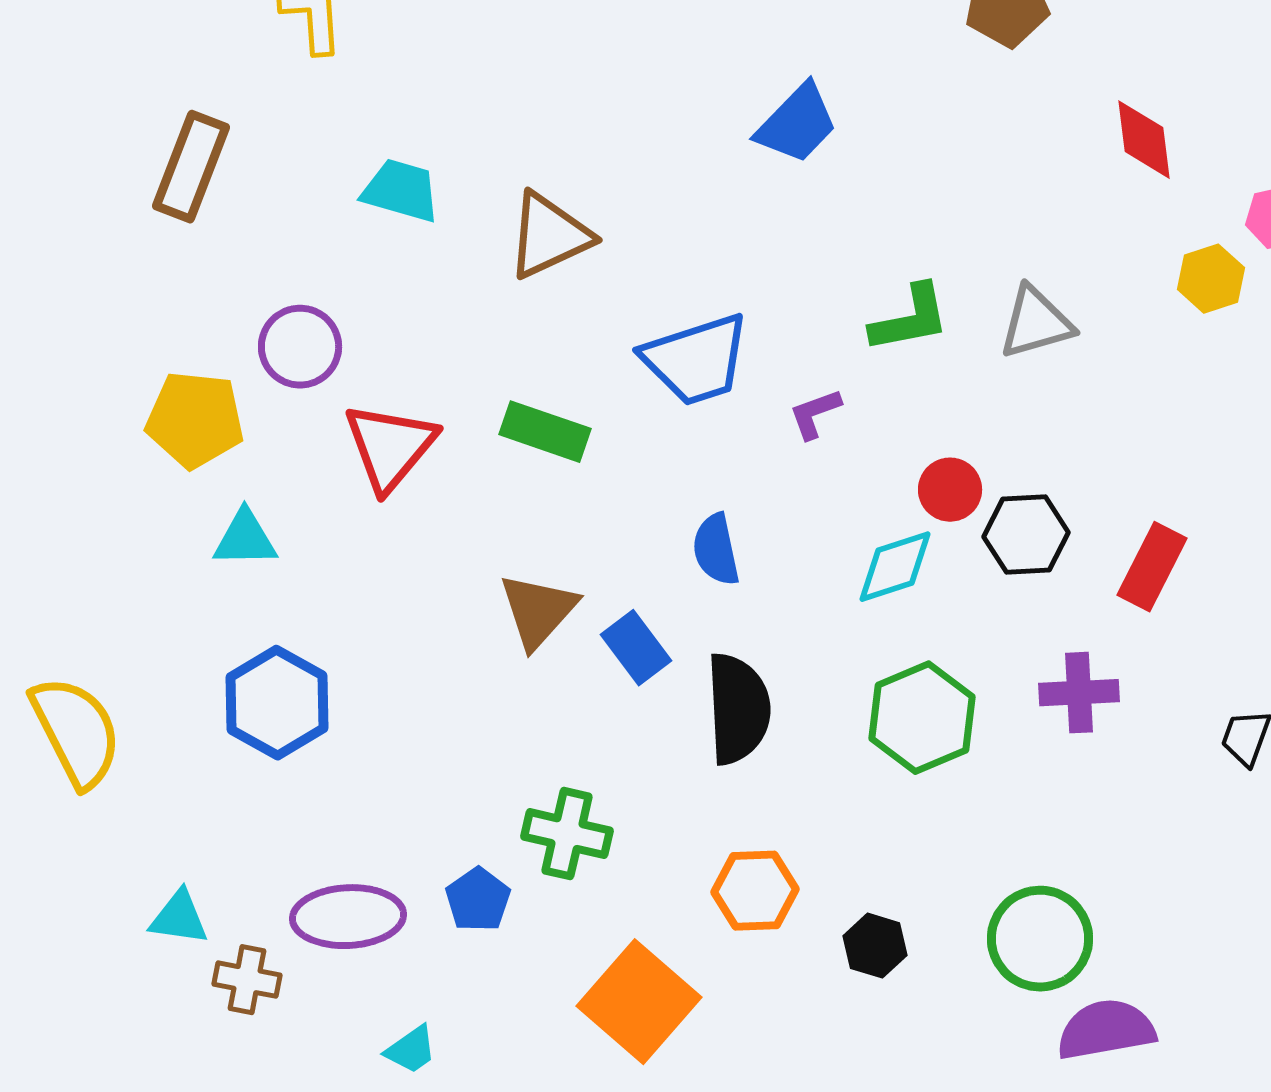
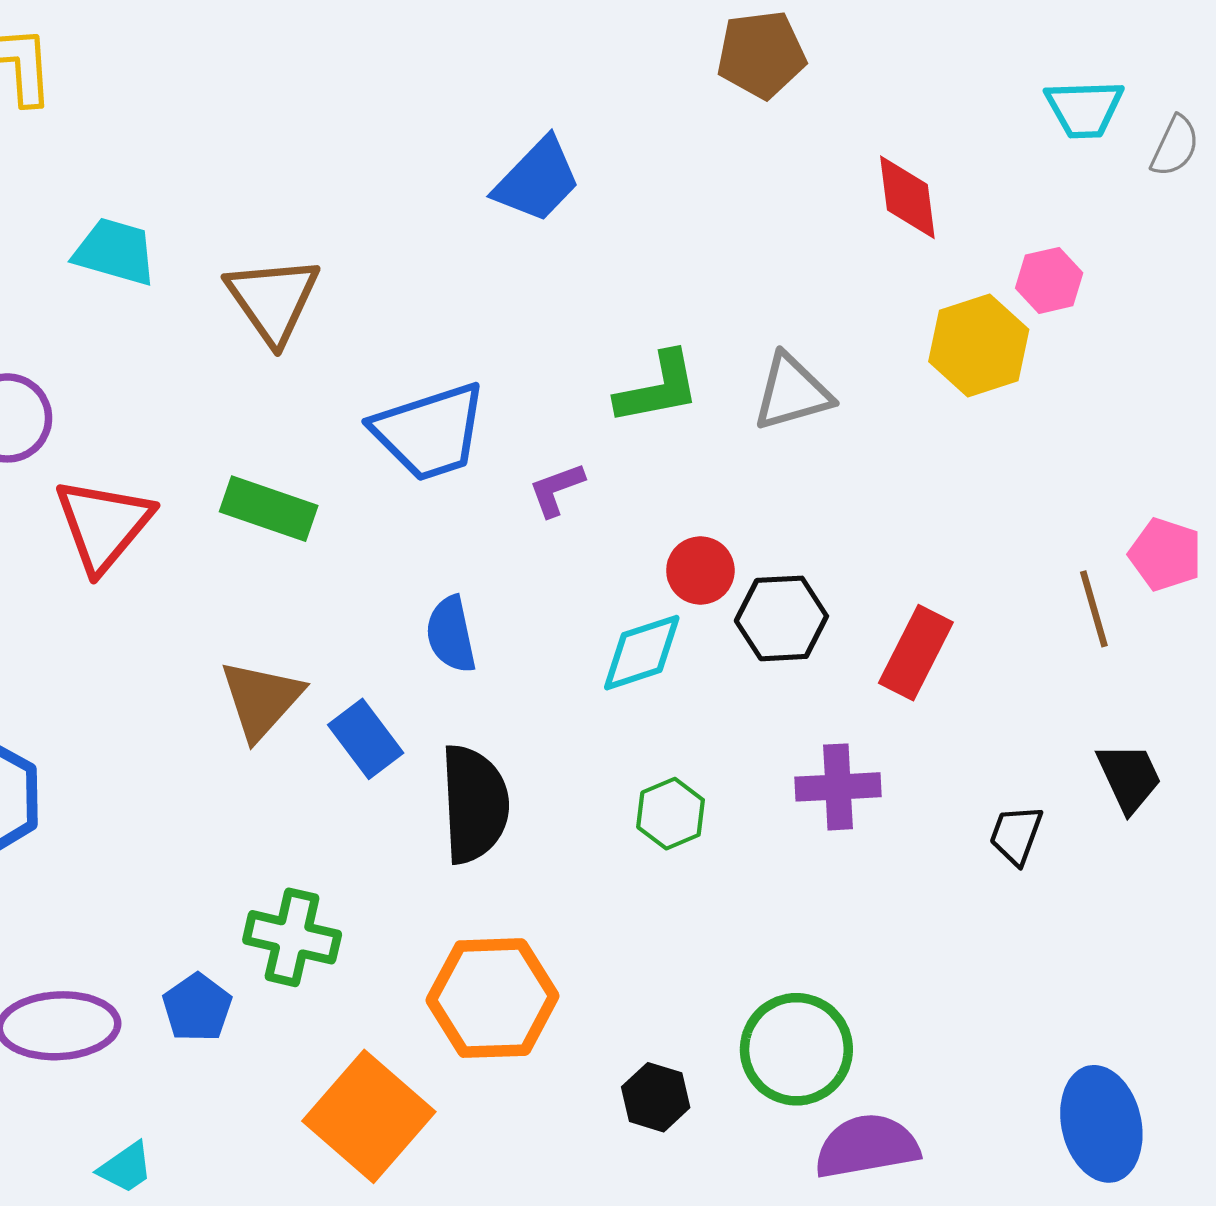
brown triangle: (549, 236) -> (273, 300), turned -40
yellow hexagon: (1211, 279) -> (979, 345), size x1.4
green hexagon: (922, 718) -> (671, 814), size x0.6
orange hexagon: (755, 891) -> (493, 998), size x1.4
black hexagon: (875, 946) -> (656, 1097), moved

